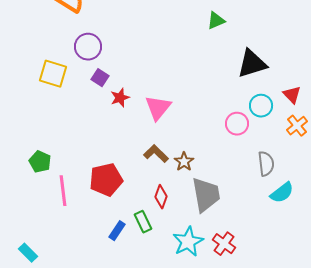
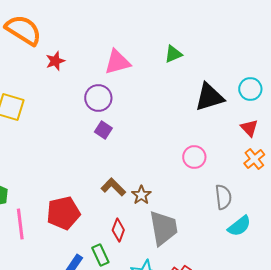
purple circle: (88, 47) -> (98, 98), moved
purple square: (100, 78) -> (103, 130), moved
red star: (120, 98) -> (55, 61), moved
cyan circle: (261, 106) -> (250, 89), moved
pink triangle: (158, 108) -> (117, 62), moved, turned 36

